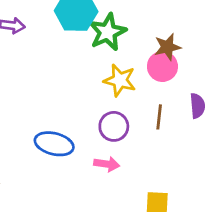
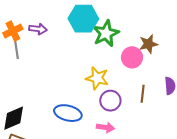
pink circle: (162, 66) -> (132, 57), moved
yellow star: (120, 80) -> (97, 78), moved

